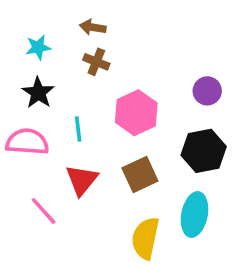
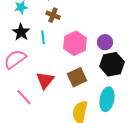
purple circle: (207, 91) -> (105, 42), moved
cyan line: (78, 129) -> (43, 37), moved
pink semicircle: (27, 142) -> (15, 59), turned -40

